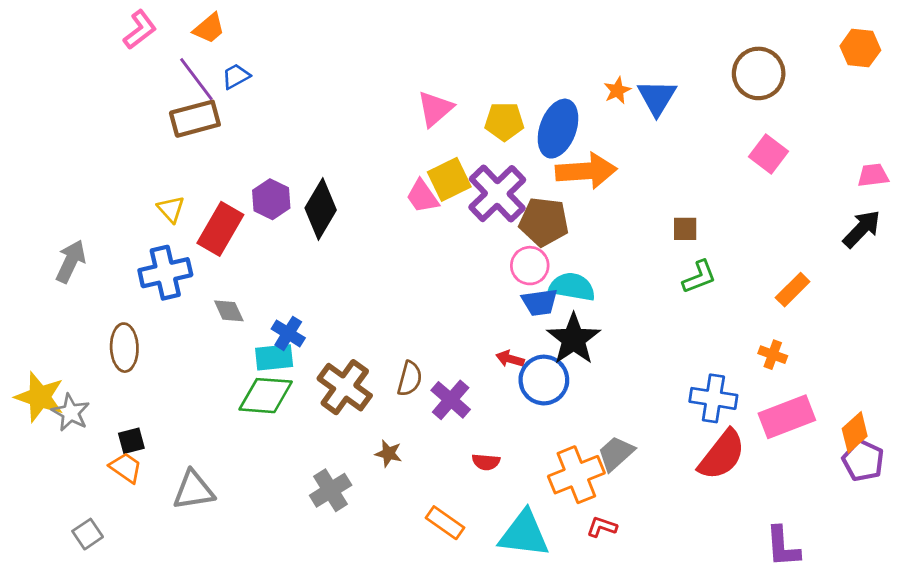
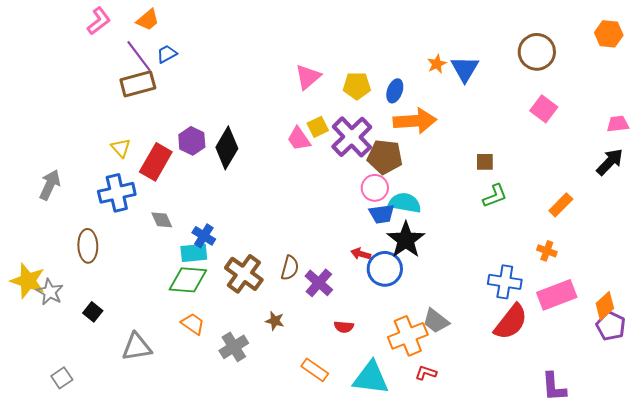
blue ellipse: (558, 129) -> (395, 91), size x0.6
yellow square: (449, 179) -> (318, 127), size x0.7
black square: (131, 441) -> (93, 312), turned -36
gray trapezoid: (616, 453) -> (436, 321), turned -100
orange trapezoid: (126, 468) -> (193, 324), moved

